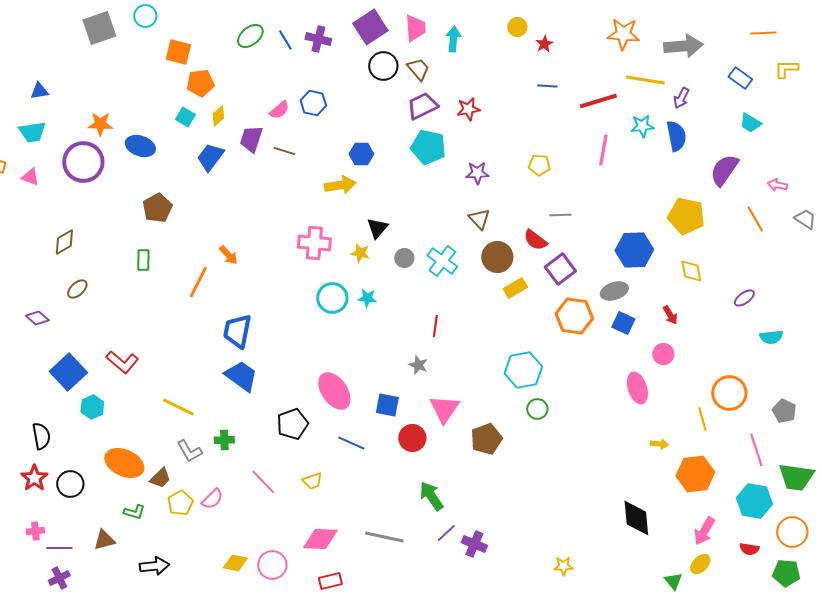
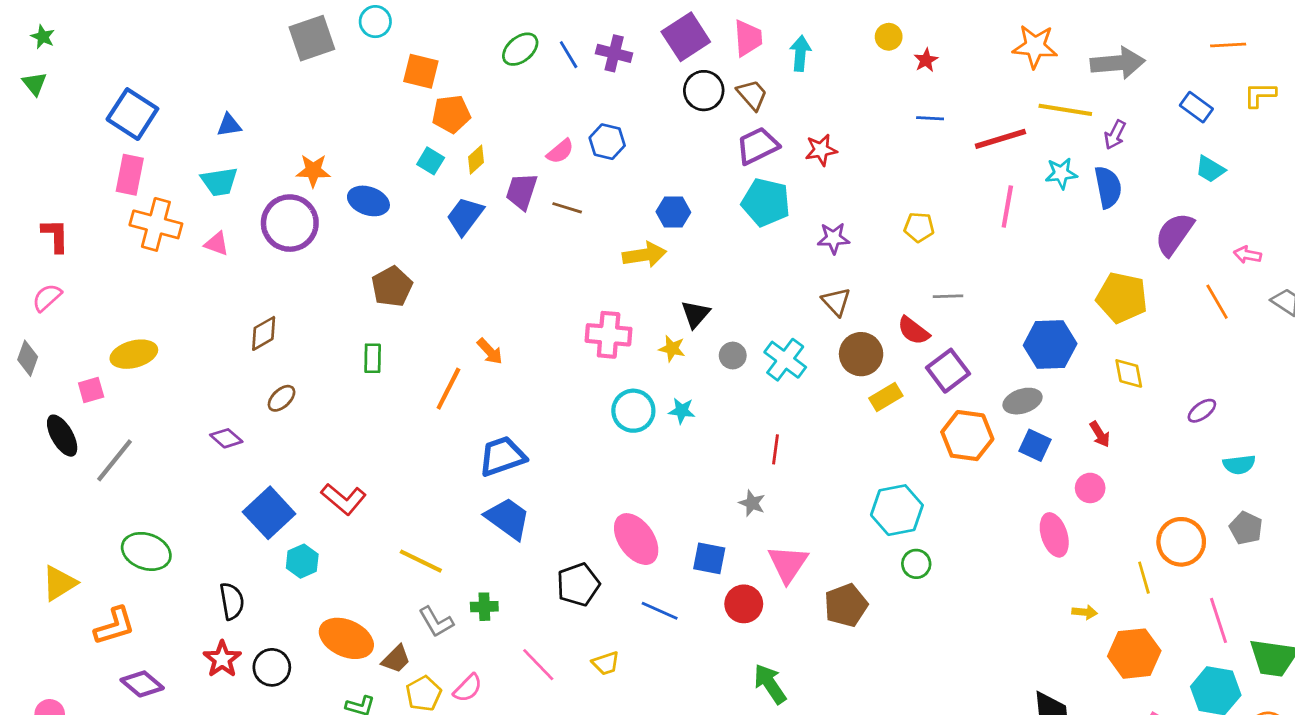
blue trapezoid: (237, 331) -> (502, 456), turned 60
gray pentagon: (784, 411) -> (1246, 528), moved

